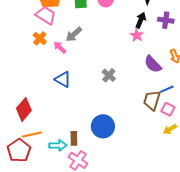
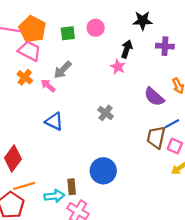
black arrow: (141, 20) -> (127, 49), moved
pink star: (137, 35) -> (118, 67), moved

